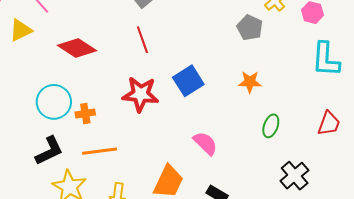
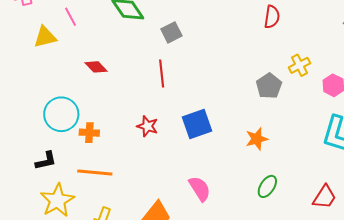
red diamond: (77, 48) -> (96, 67), size x0.6
orange star: (250, 82) -> (257, 139), turned -30
red star: (140, 94) -> (147, 126), size x0.6
black L-shape: (49, 151) -> (46, 161), size x0.7

